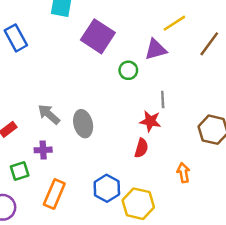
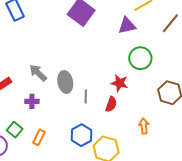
green circle: (128, 70) -> (140, 58), moved, size x1.5
gray line: (163, 100) -> (86, 96), moved
green square: (20, 171) -> (15, 130), moved, turned -35
orange rectangle: (54, 194) -> (39, 137), size x0.7

